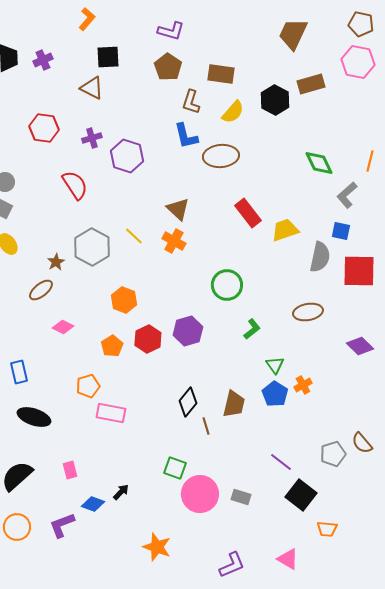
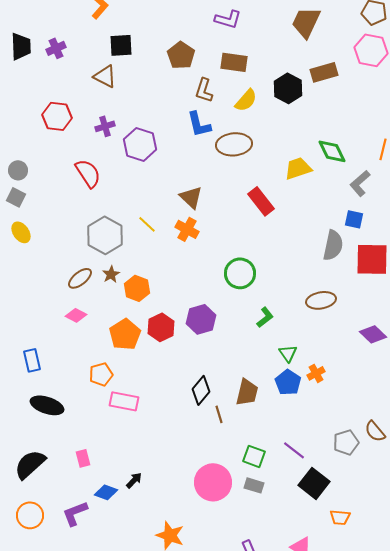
purple L-shape: (171, 31) -> (228, 19), moved
yellow trapezoid: (285, 230) -> (298, 168), moved
brown star: (56, 262) -> (111, 274), moved
brown ellipse: (41, 290) -> (80, 278), moved
orange pentagon: (112, 346) -> (125, 334), size x1.4
green square: (175, 468) -> (254, 456), moved

